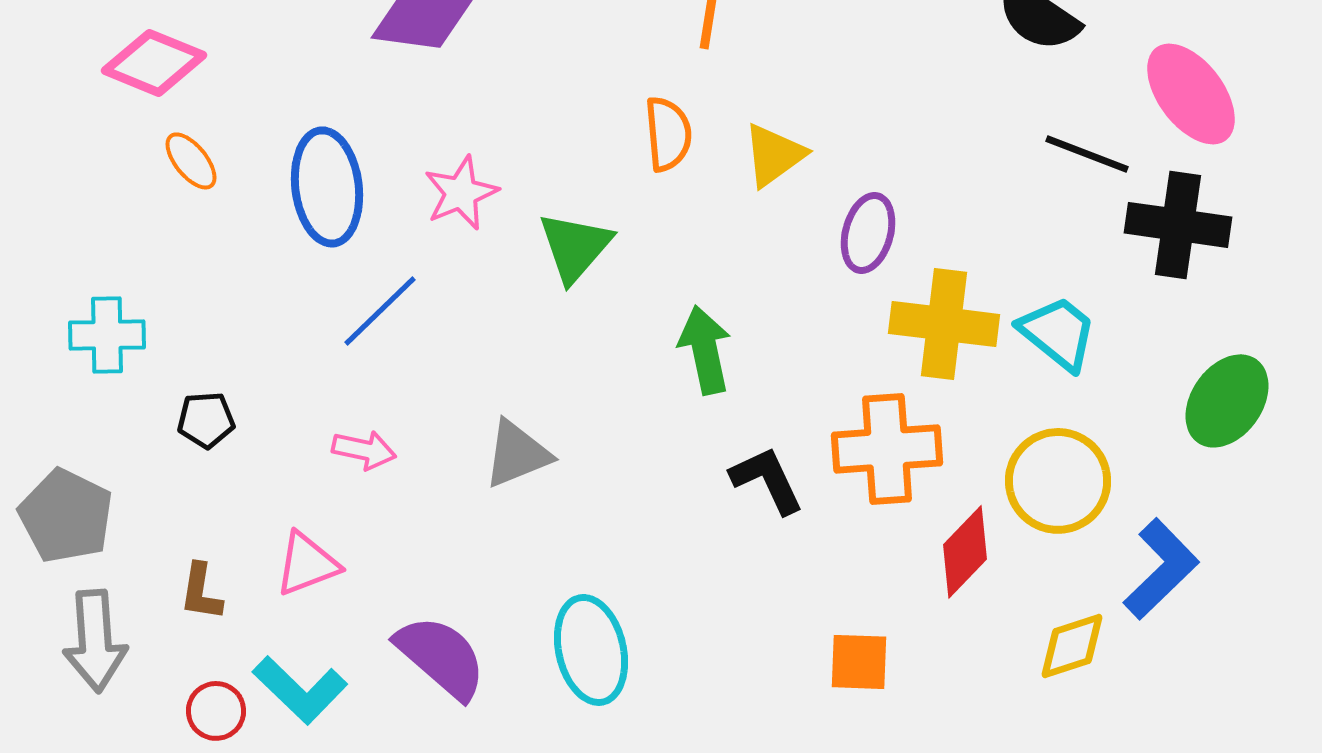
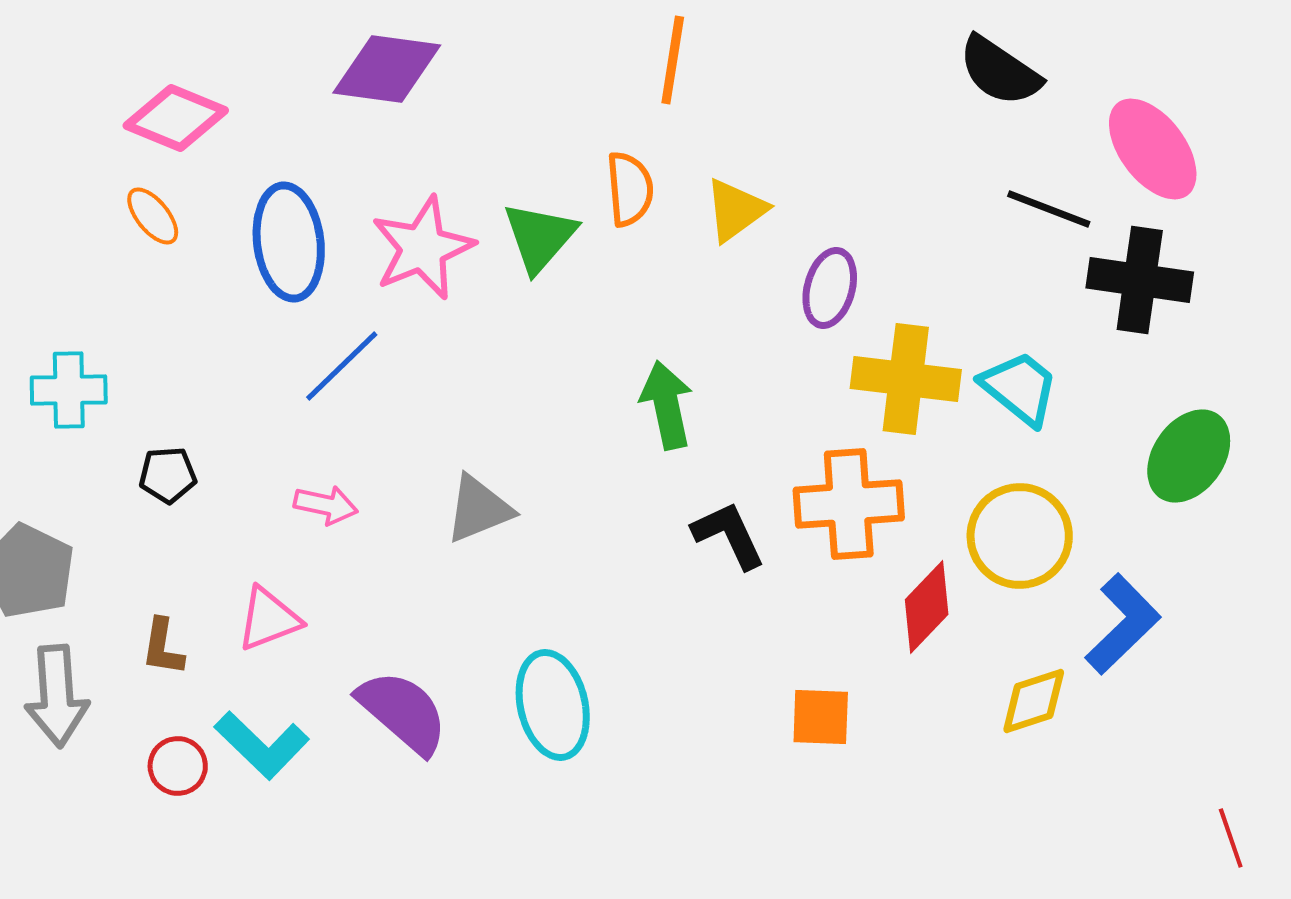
pink diamond: (154, 63) -> (176, 118), moved
pink star: (461, 193) -> (423, 248), size x1.4
green triangle: (575, 247) -> (540, 237), moved

